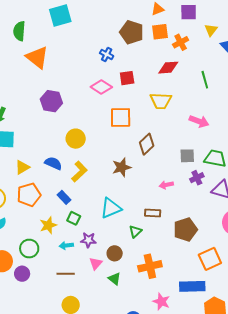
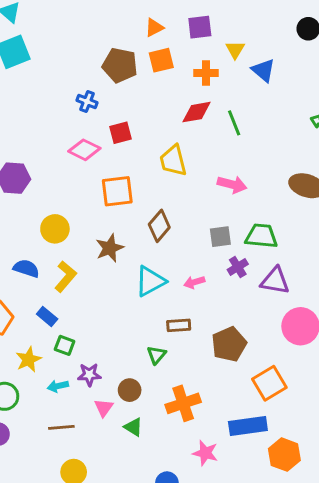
orange cross: (181, 42) -> (206, 73), moved, turned 35
red diamond: (168, 68) -> (196, 112), moved
yellow trapezoid: (161, 101) -> (173, 161), turned 80
brown star: (122, 167) -> (110, 248), moved
cyan triangle: (111, 208) -> (150, 281), moved

